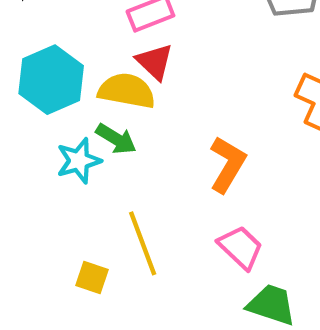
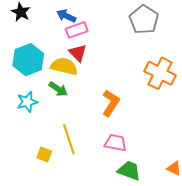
cyan star: (79, 161) -> (27, 102), moved
pink trapezoid: (241, 247) -> (115, 143), turned -35

